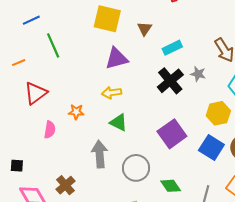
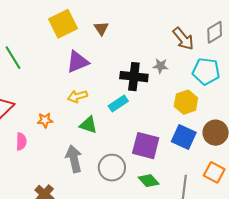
yellow square: (107, 19) -> (63, 24), turned -32
cyan rectangle: (172, 48) -> (118, 104), moved
black cross: (170, 81) -> (134, 77), turned -36
purple square: (172, 134) -> (146, 146), moved, turned -32

